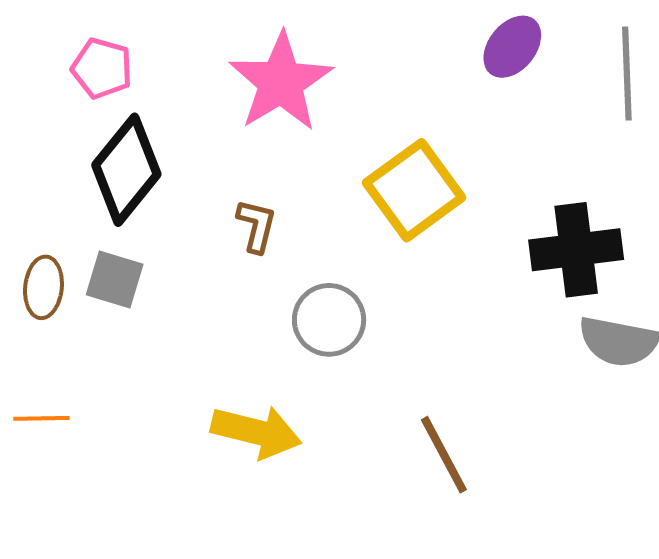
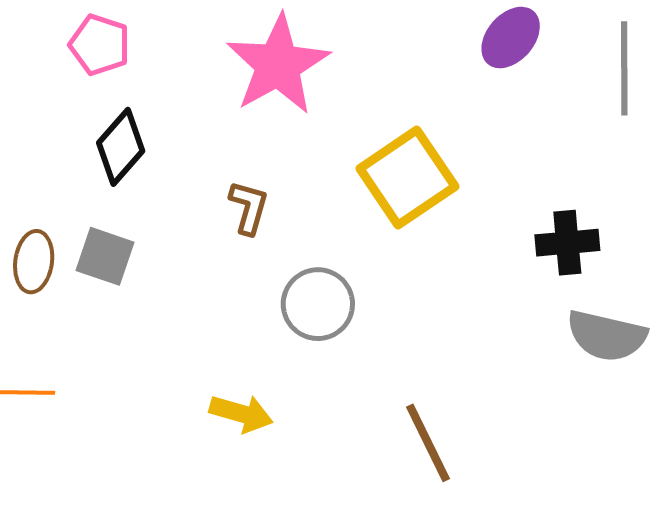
black diamond: (126, 170) -> (121, 147), size x0.7
black cross: (576, 250) -> (567, 243), size x0.7
yellow arrow: (256, 432) -> (241, 413), size x0.7

